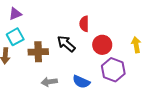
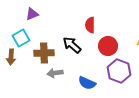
purple triangle: (15, 14) -> (32, 14), moved
gray arrow: (49, 82) -> (55, 73), moved

